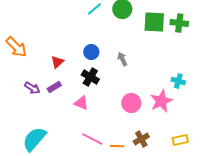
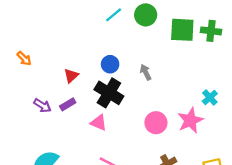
orange arrow: (16, 47) -> (24, 58), size x0.6
black cross: (90, 77) -> (109, 93), size x1.4
cyan cross: (178, 81) -> (210, 97), turned 32

